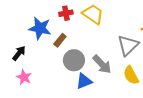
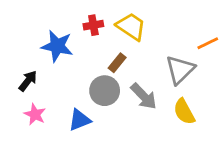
brown rectangle: (60, 40) -> (117, 63), moved
blue triangle: (84, 81) -> (79, 120), moved

